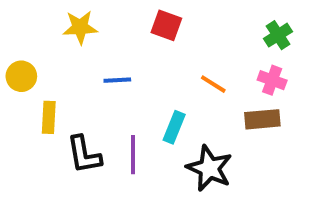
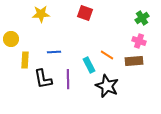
blue line: (117, 80) -> (54, 52), moved
orange line: (213, 84) -> (107, 55), moved
cyan rectangle: (174, 127) -> (89, 65), turned -49

